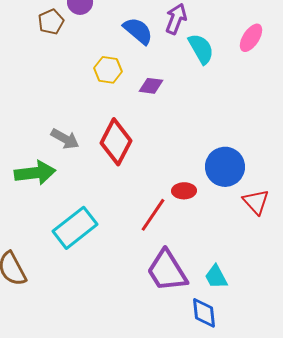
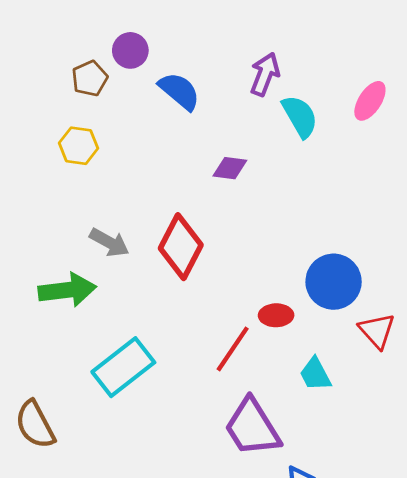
blue semicircle: (138, 31) -> (179, 91), moved
yellow hexagon: (108, 70) -> (78, 146), moved
cyan trapezoid: (216, 277) -> (315, 374), moved

